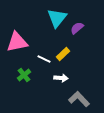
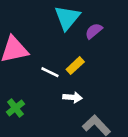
green cross: (24, 75) -> (15, 108), moved

